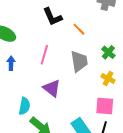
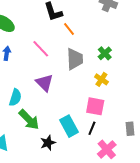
orange line: (79, 29) -> (69, 29), moved
pink line: (44, 55) -> (41, 49), turned -66

